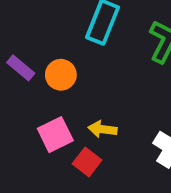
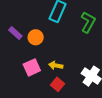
red square: (87, 162) -> (57, 84), moved

